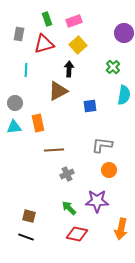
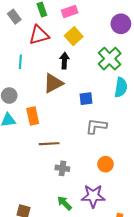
gray rectangle: (19, 34) -> (14, 17), moved, turned -48
green cross: (113, 67) -> (110, 59), size x1.6
gray L-shape: (102, 145) -> (96, 126), moved
gray cross: (67, 174) -> (62, 168), turned 32

